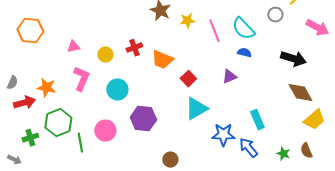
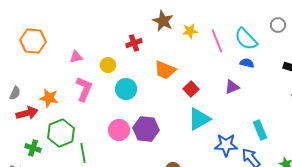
red cross: (134, 48) -> (134, 43), moved
cyan circle: (117, 90) -> (126, 89), moved
pink circle: (105, 131) -> (119, 130), moved
green cross: (30, 138) -> (33, 148), turned 35

